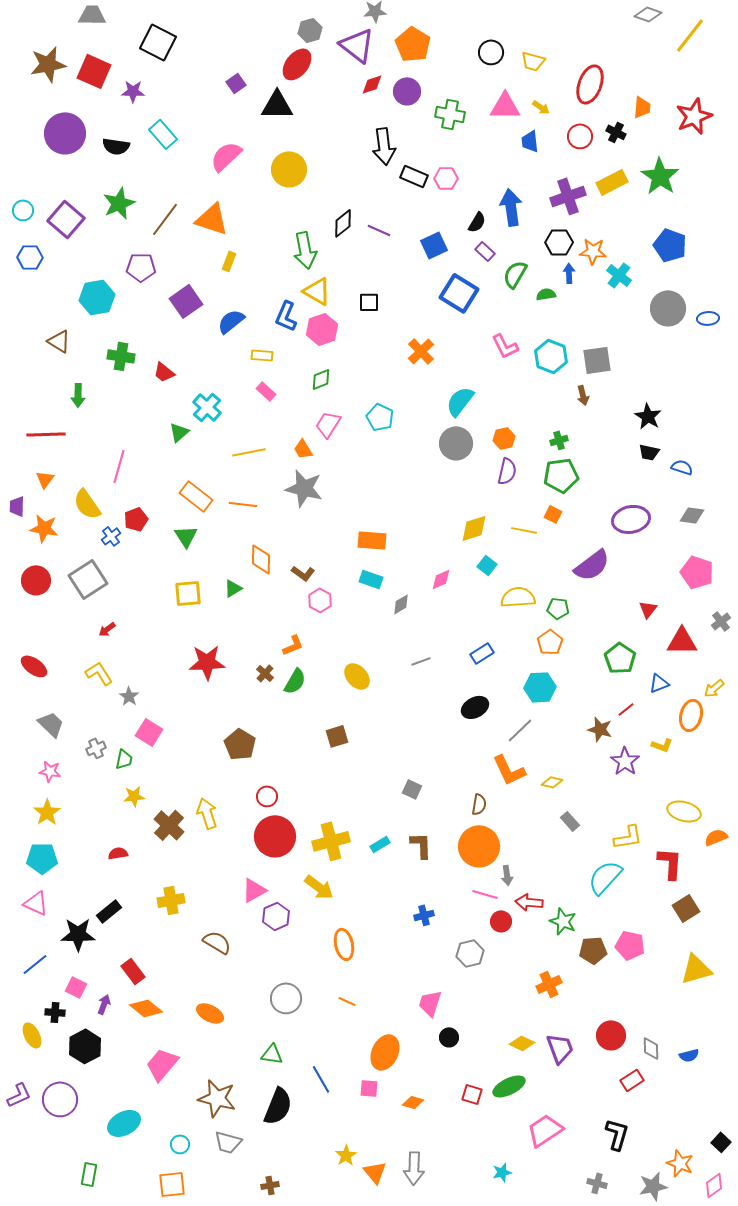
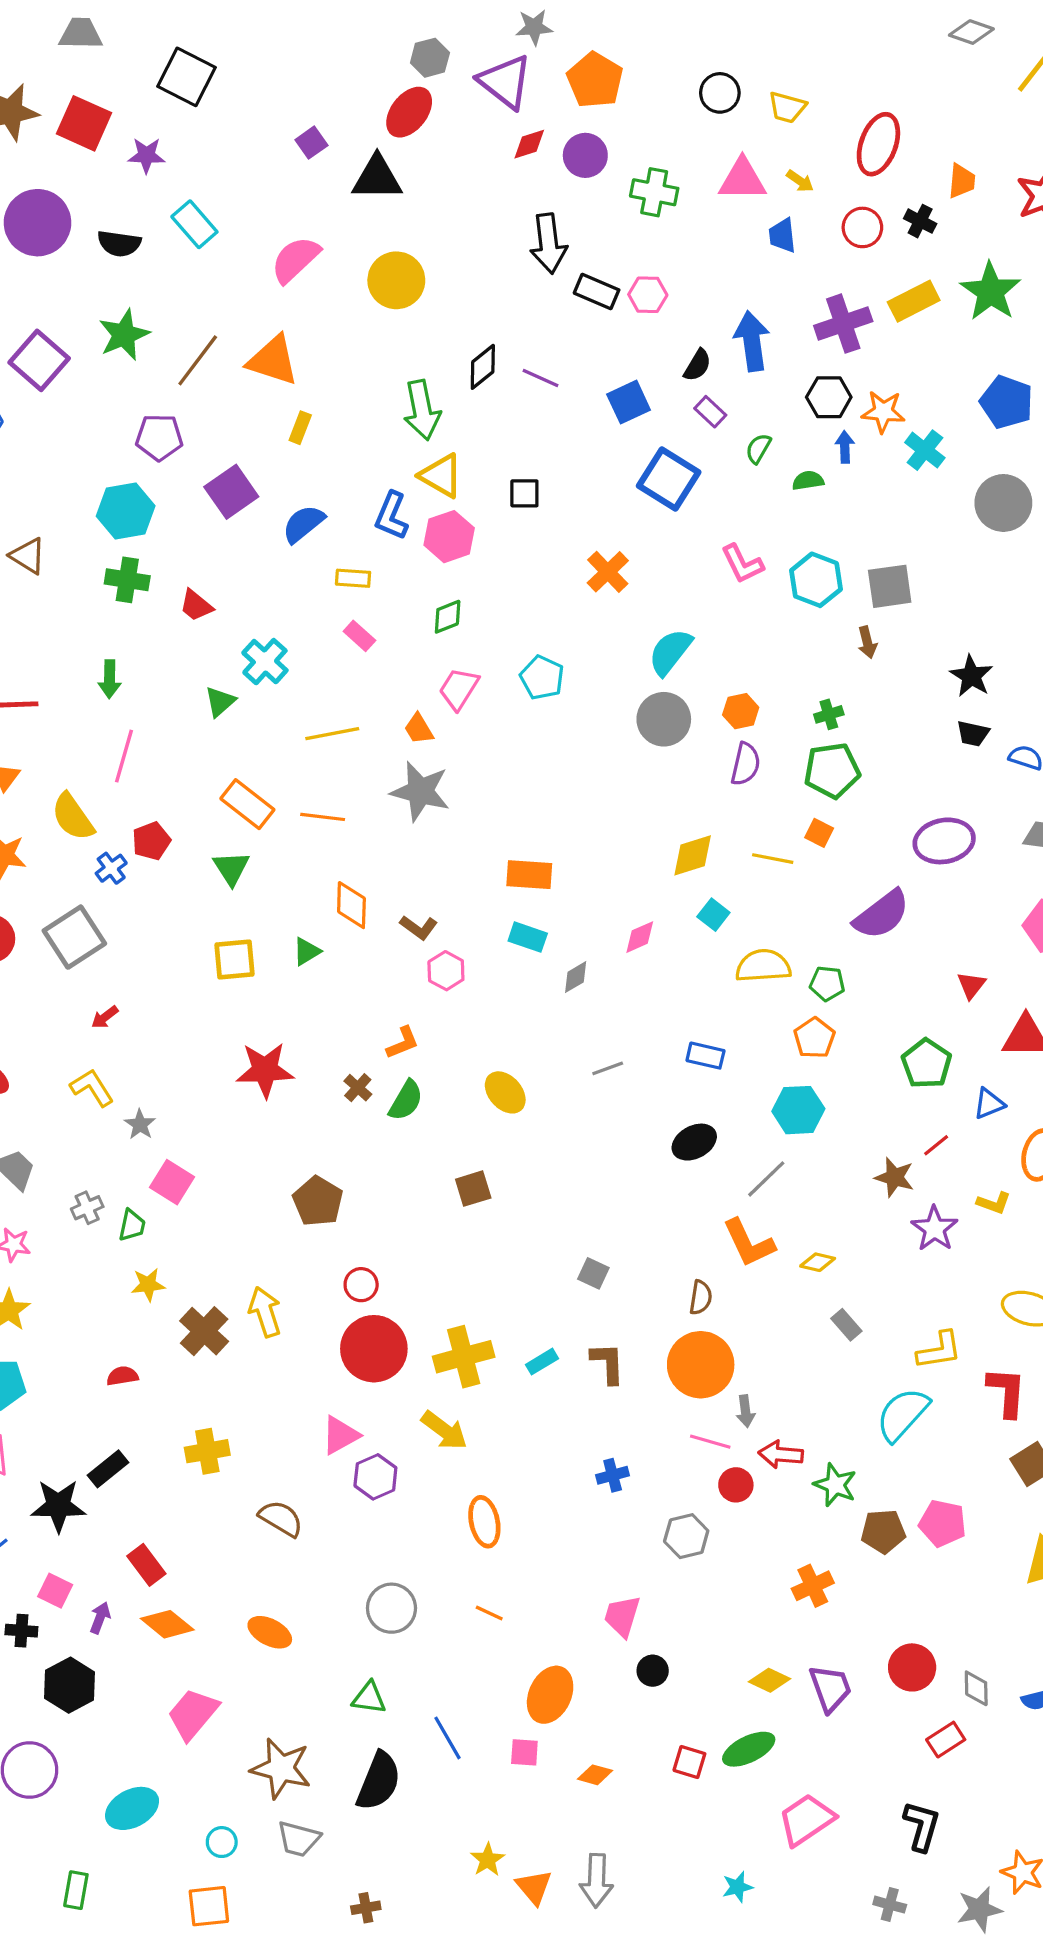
green semicircle: (515, 274) -> (758, 449), size x0.7
cyan hexagon: (97, 297) -> (126, 511), moved
green arrow: (78, 395) -> (110, 679), moved
blue rectangle: (482, 653) -> (705, 1056), turned 45

